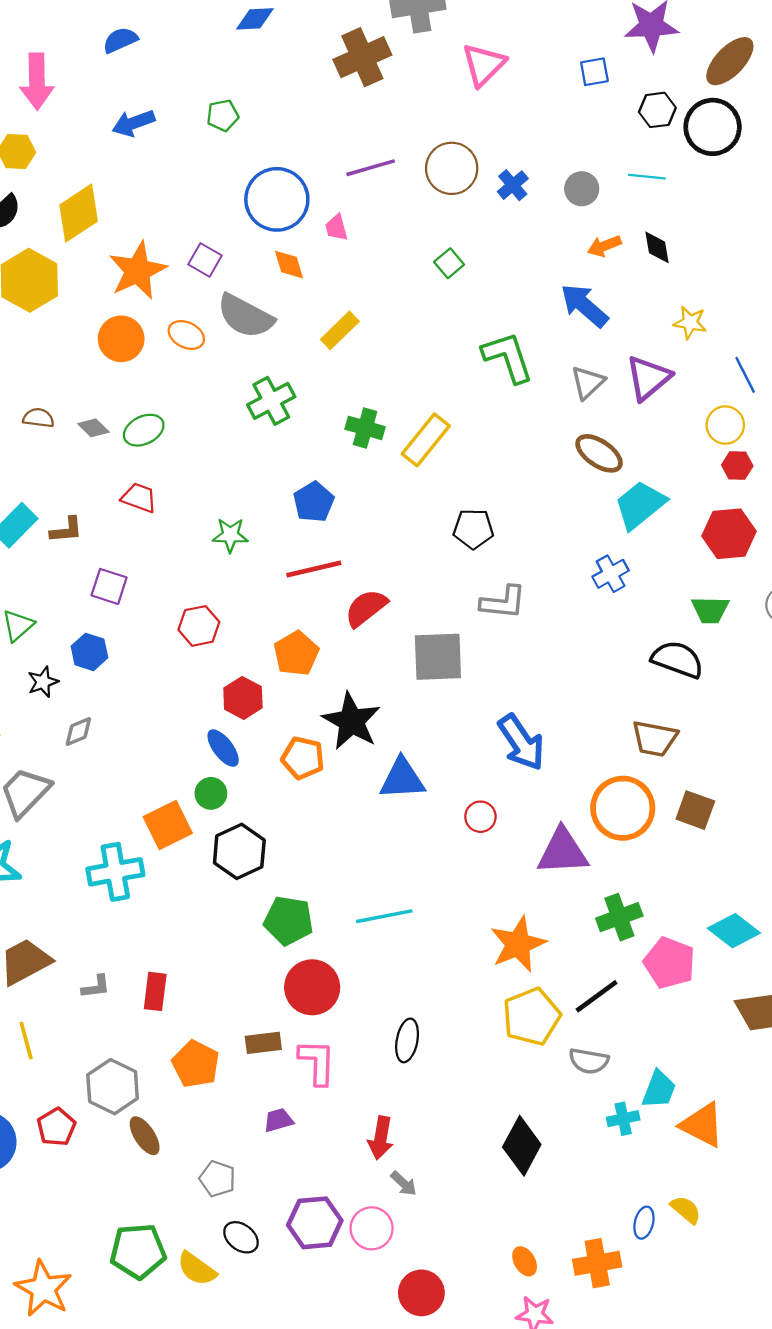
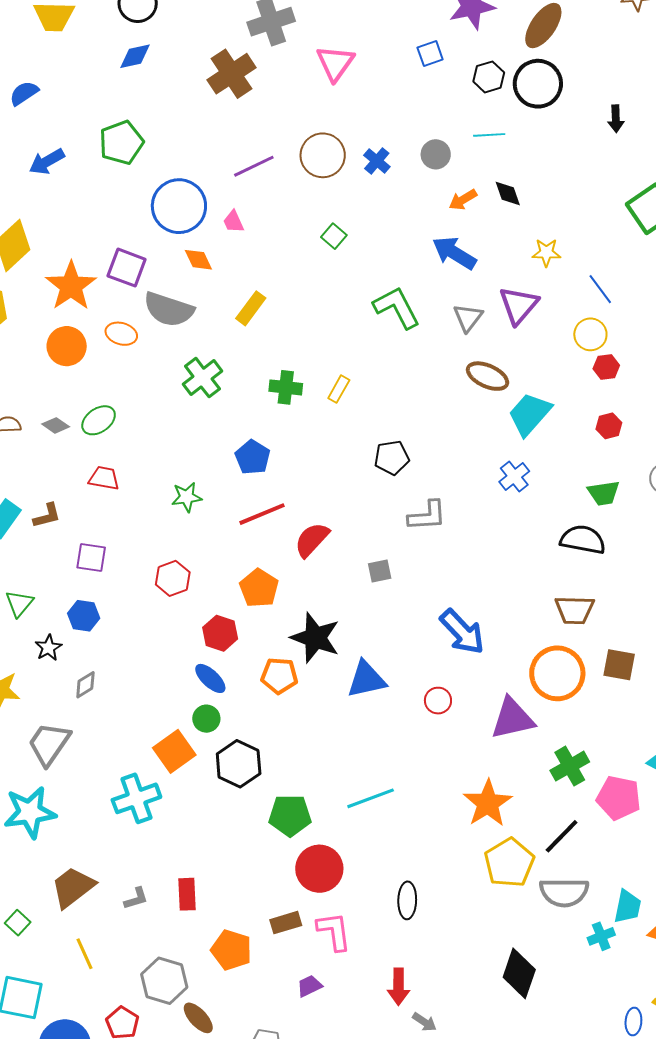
green pentagon: (223, 115) -> (121, 143), size x1.6
purple square: (205, 260) -> (127, 268), size x1.4
yellow rectangle: (426, 440) -> (339, 389), size x0.6
red hexagon: (729, 534) -> (609, 426), size x0.6
gray square: (438, 657) -> (380, 571), size x0.5
gray semicircle: (589, 1061) -> (564, 892), size x1.4

